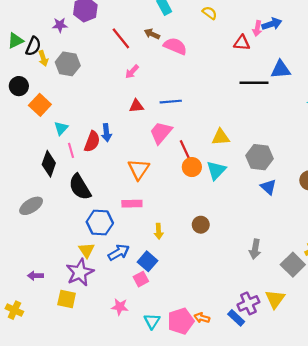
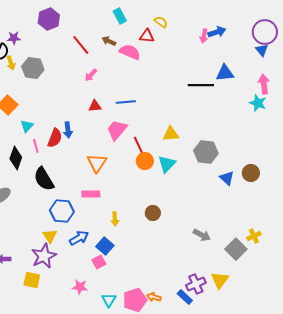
purple star: (60, 25) -> (14, 38), moved
red triangle: (242, 43) -> (147, 36), moved
blue triangle: (268, 187) -> (227, 178), moved
gray arrow: (255, 249) -> (202, 235), turned -72

